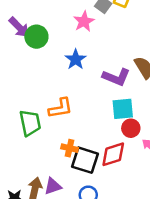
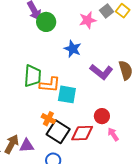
blue star: (76, 59) -> (73, 49), turned -30
cyan square: (123, 109) -> (67, 94), moved
green trapezoid: (30, 123) -> (33, 76), moved

